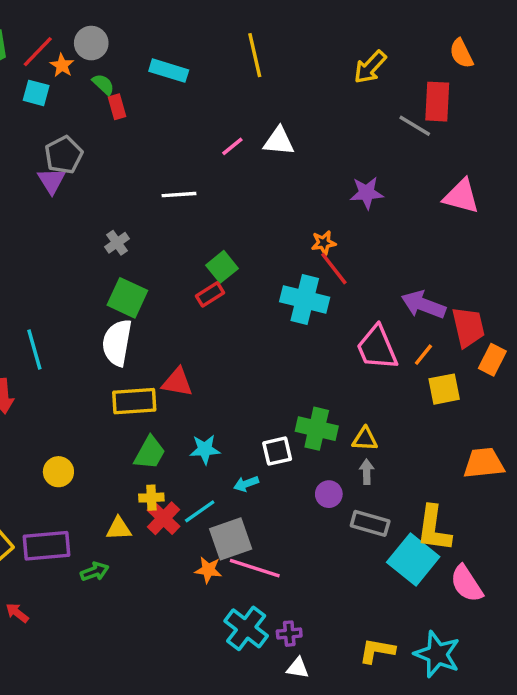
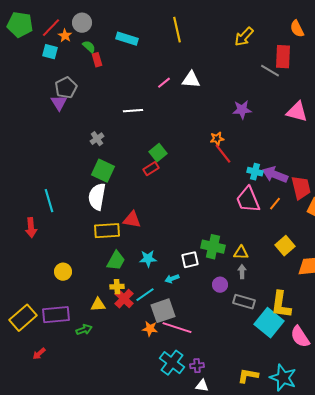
cyan cross: (305, 300) -> (255, 172), moved, size x0.6
yellow square: (444, 389) -> (285, 246), moved, turned -30
red arrow: (17, 613) -> (39, 354), turned -80

